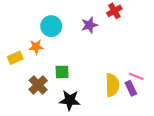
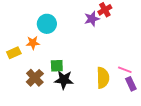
purple star: (89, 25) -> (92, 19), moved
purple rectangle: (131, 88) -> (131, 84), moved
black star: (70, 100) -> (64, 80), moved

